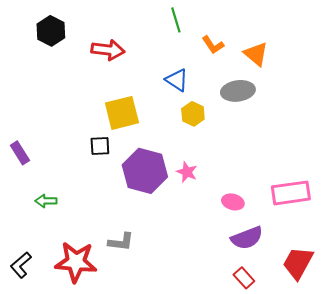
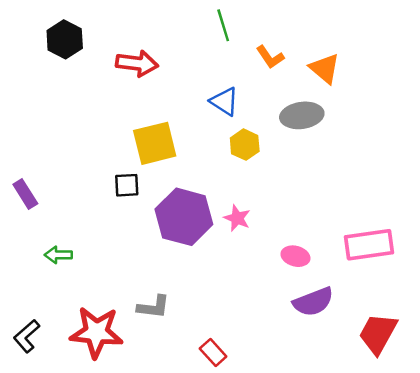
red rectangle: (244, 278) -> (213, 353), moved

